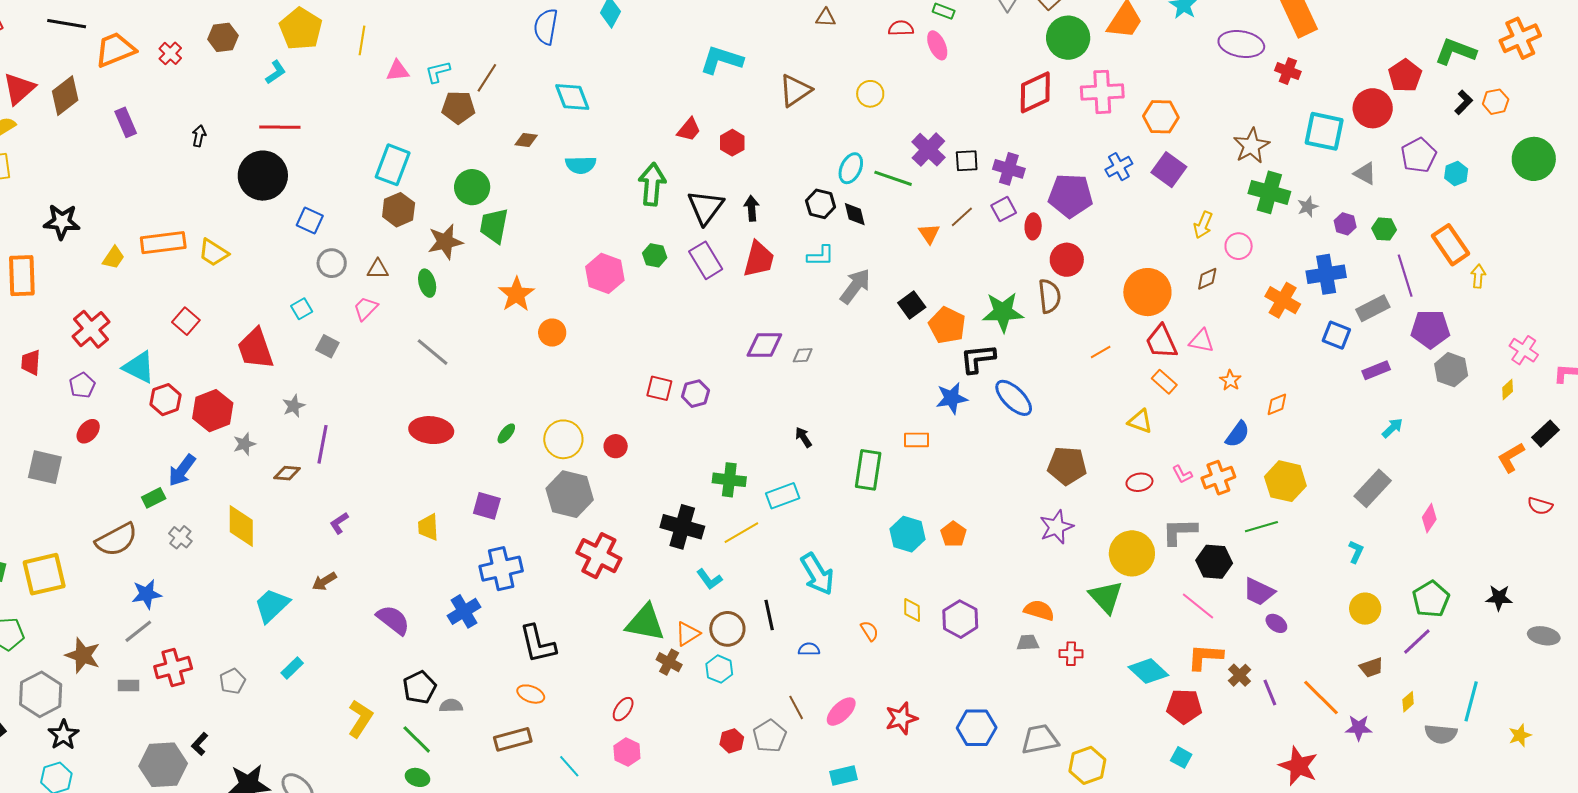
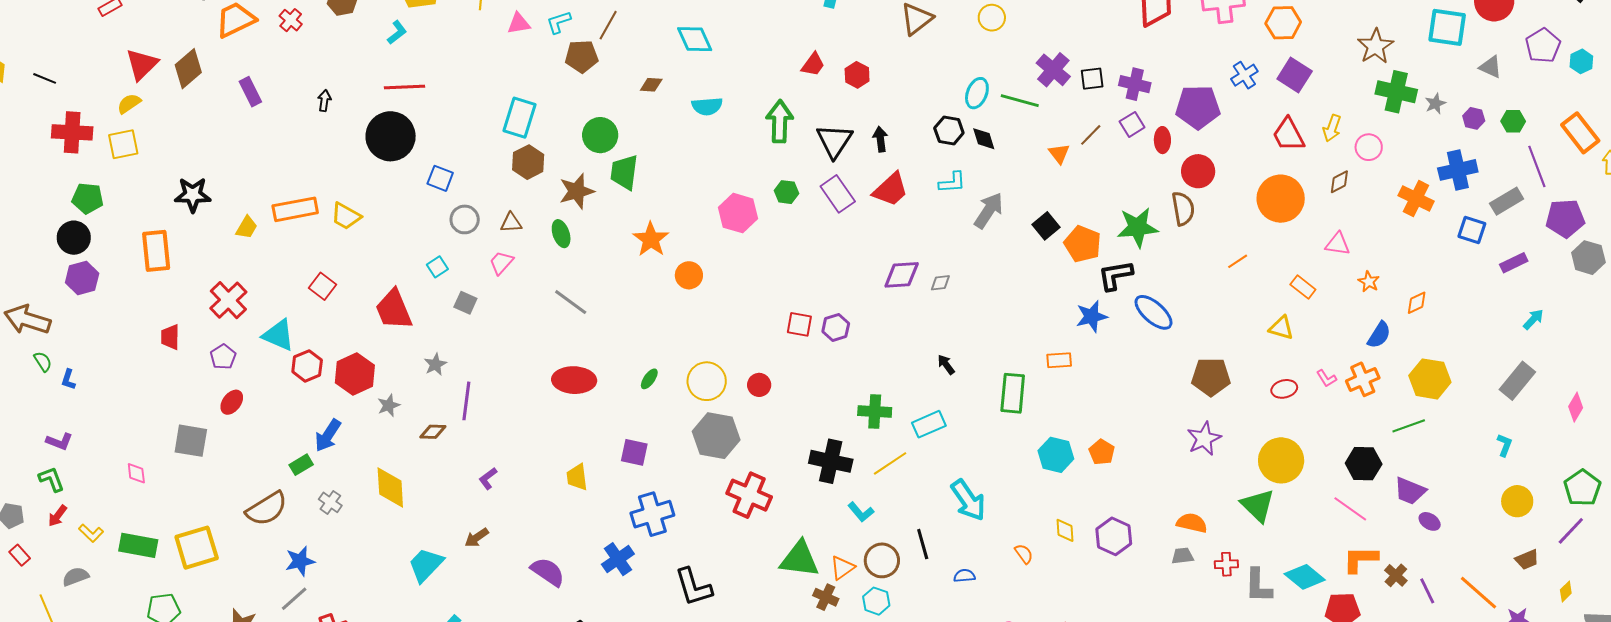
red trapezoid: (759, 259) -> (891, 189), turned 36
red trapezoid: (1162, 342) -> (1288, 135), moved
gray L-shape: (1179, 531) -> (1258, 586), moved, turned -84

